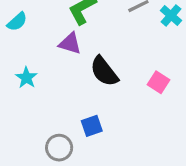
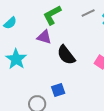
cyan star: (26, 78) -> (16, 59), size x1.5

